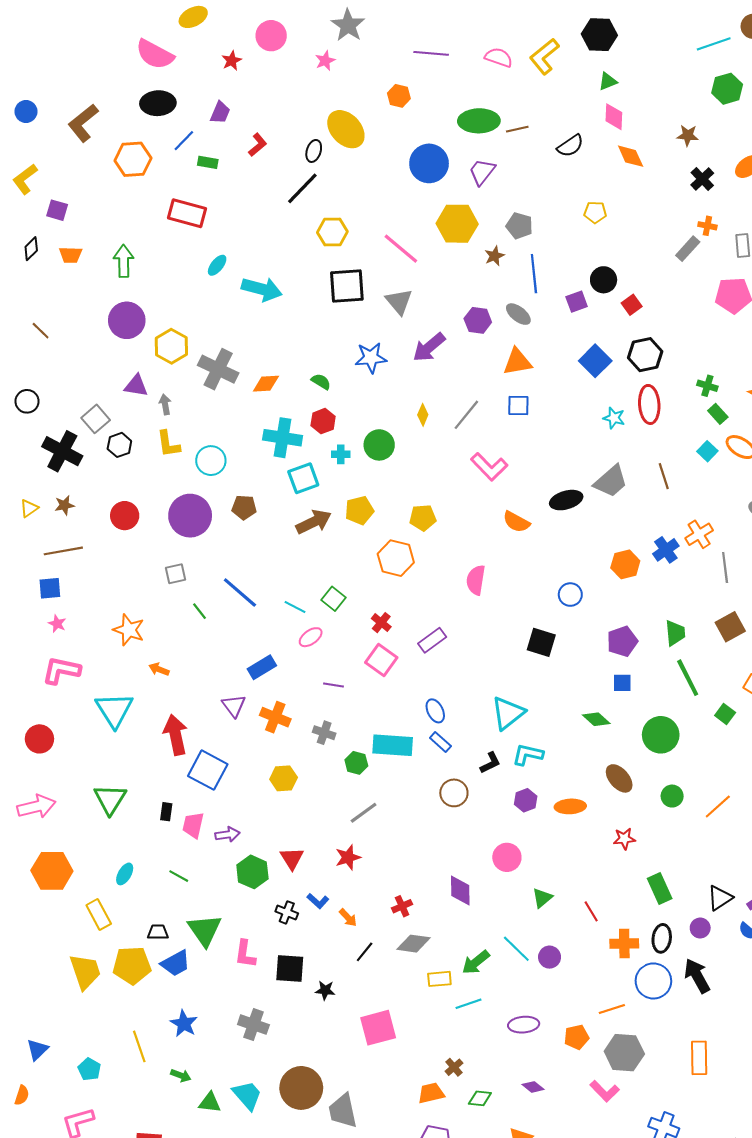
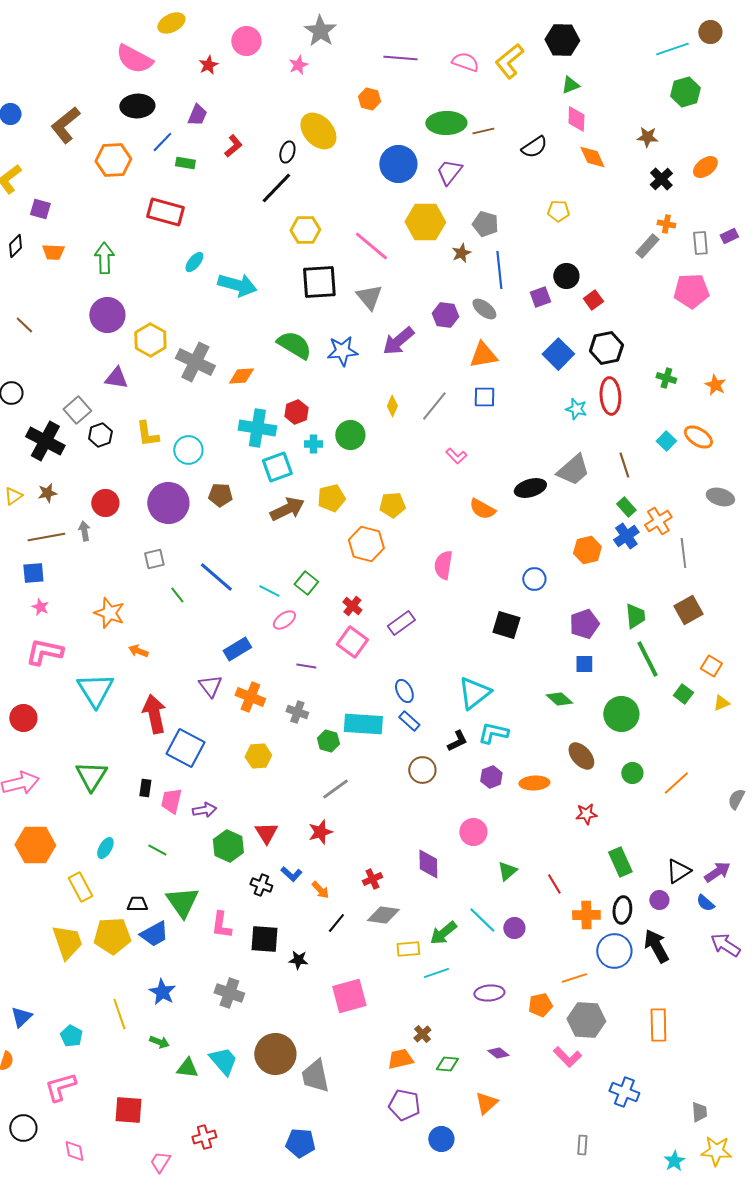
green semicircle: (321, 382) -> (294, 345), moved, size x1.8
gray arrow: (165, 404) -> (84, 531), moved
green rectangle: (718, 414) -> (626, 507), moved
pink L-shape: (489, 467) -> (456, 456), size x0.6

